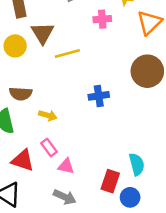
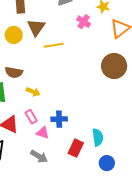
pink cross: (102, 19) -> (84, 22), turned 32
blue cross: (99, 96) -> (59, 119), moved
blue circle: (130, 197) -> (107, 163), moved

